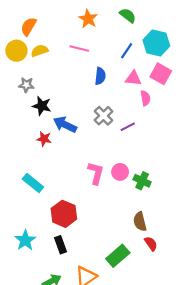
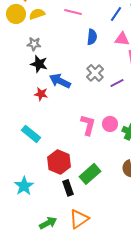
gray star: (26, 85) -> (34, 44), moved
black rectangle: (61, 245) -> (68, 188), moved
green rectangle: (118, 256) -> (90, 174), moved

